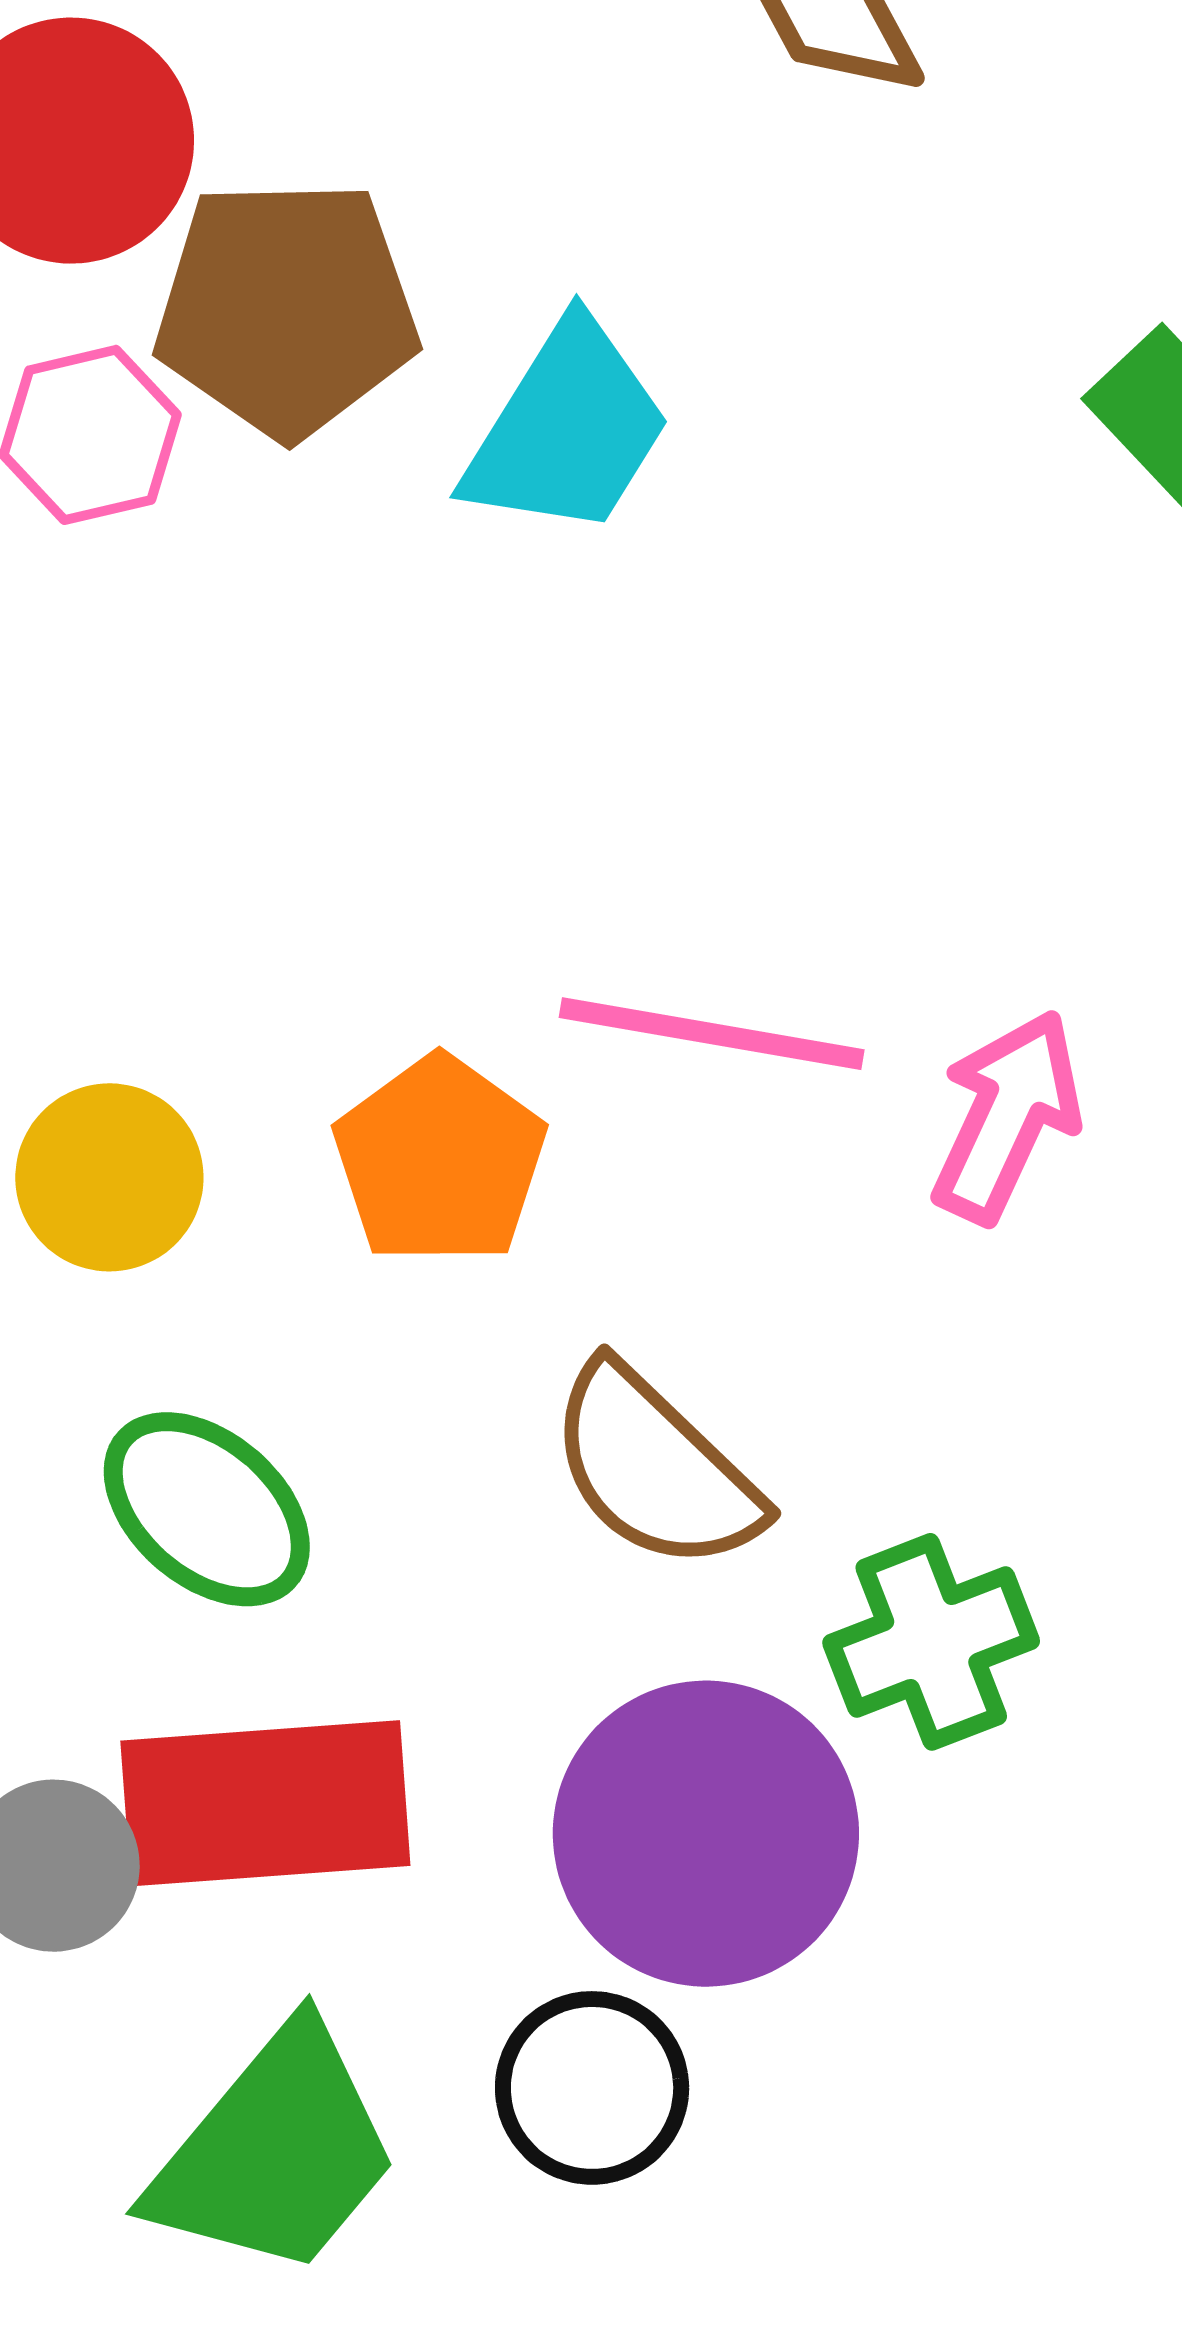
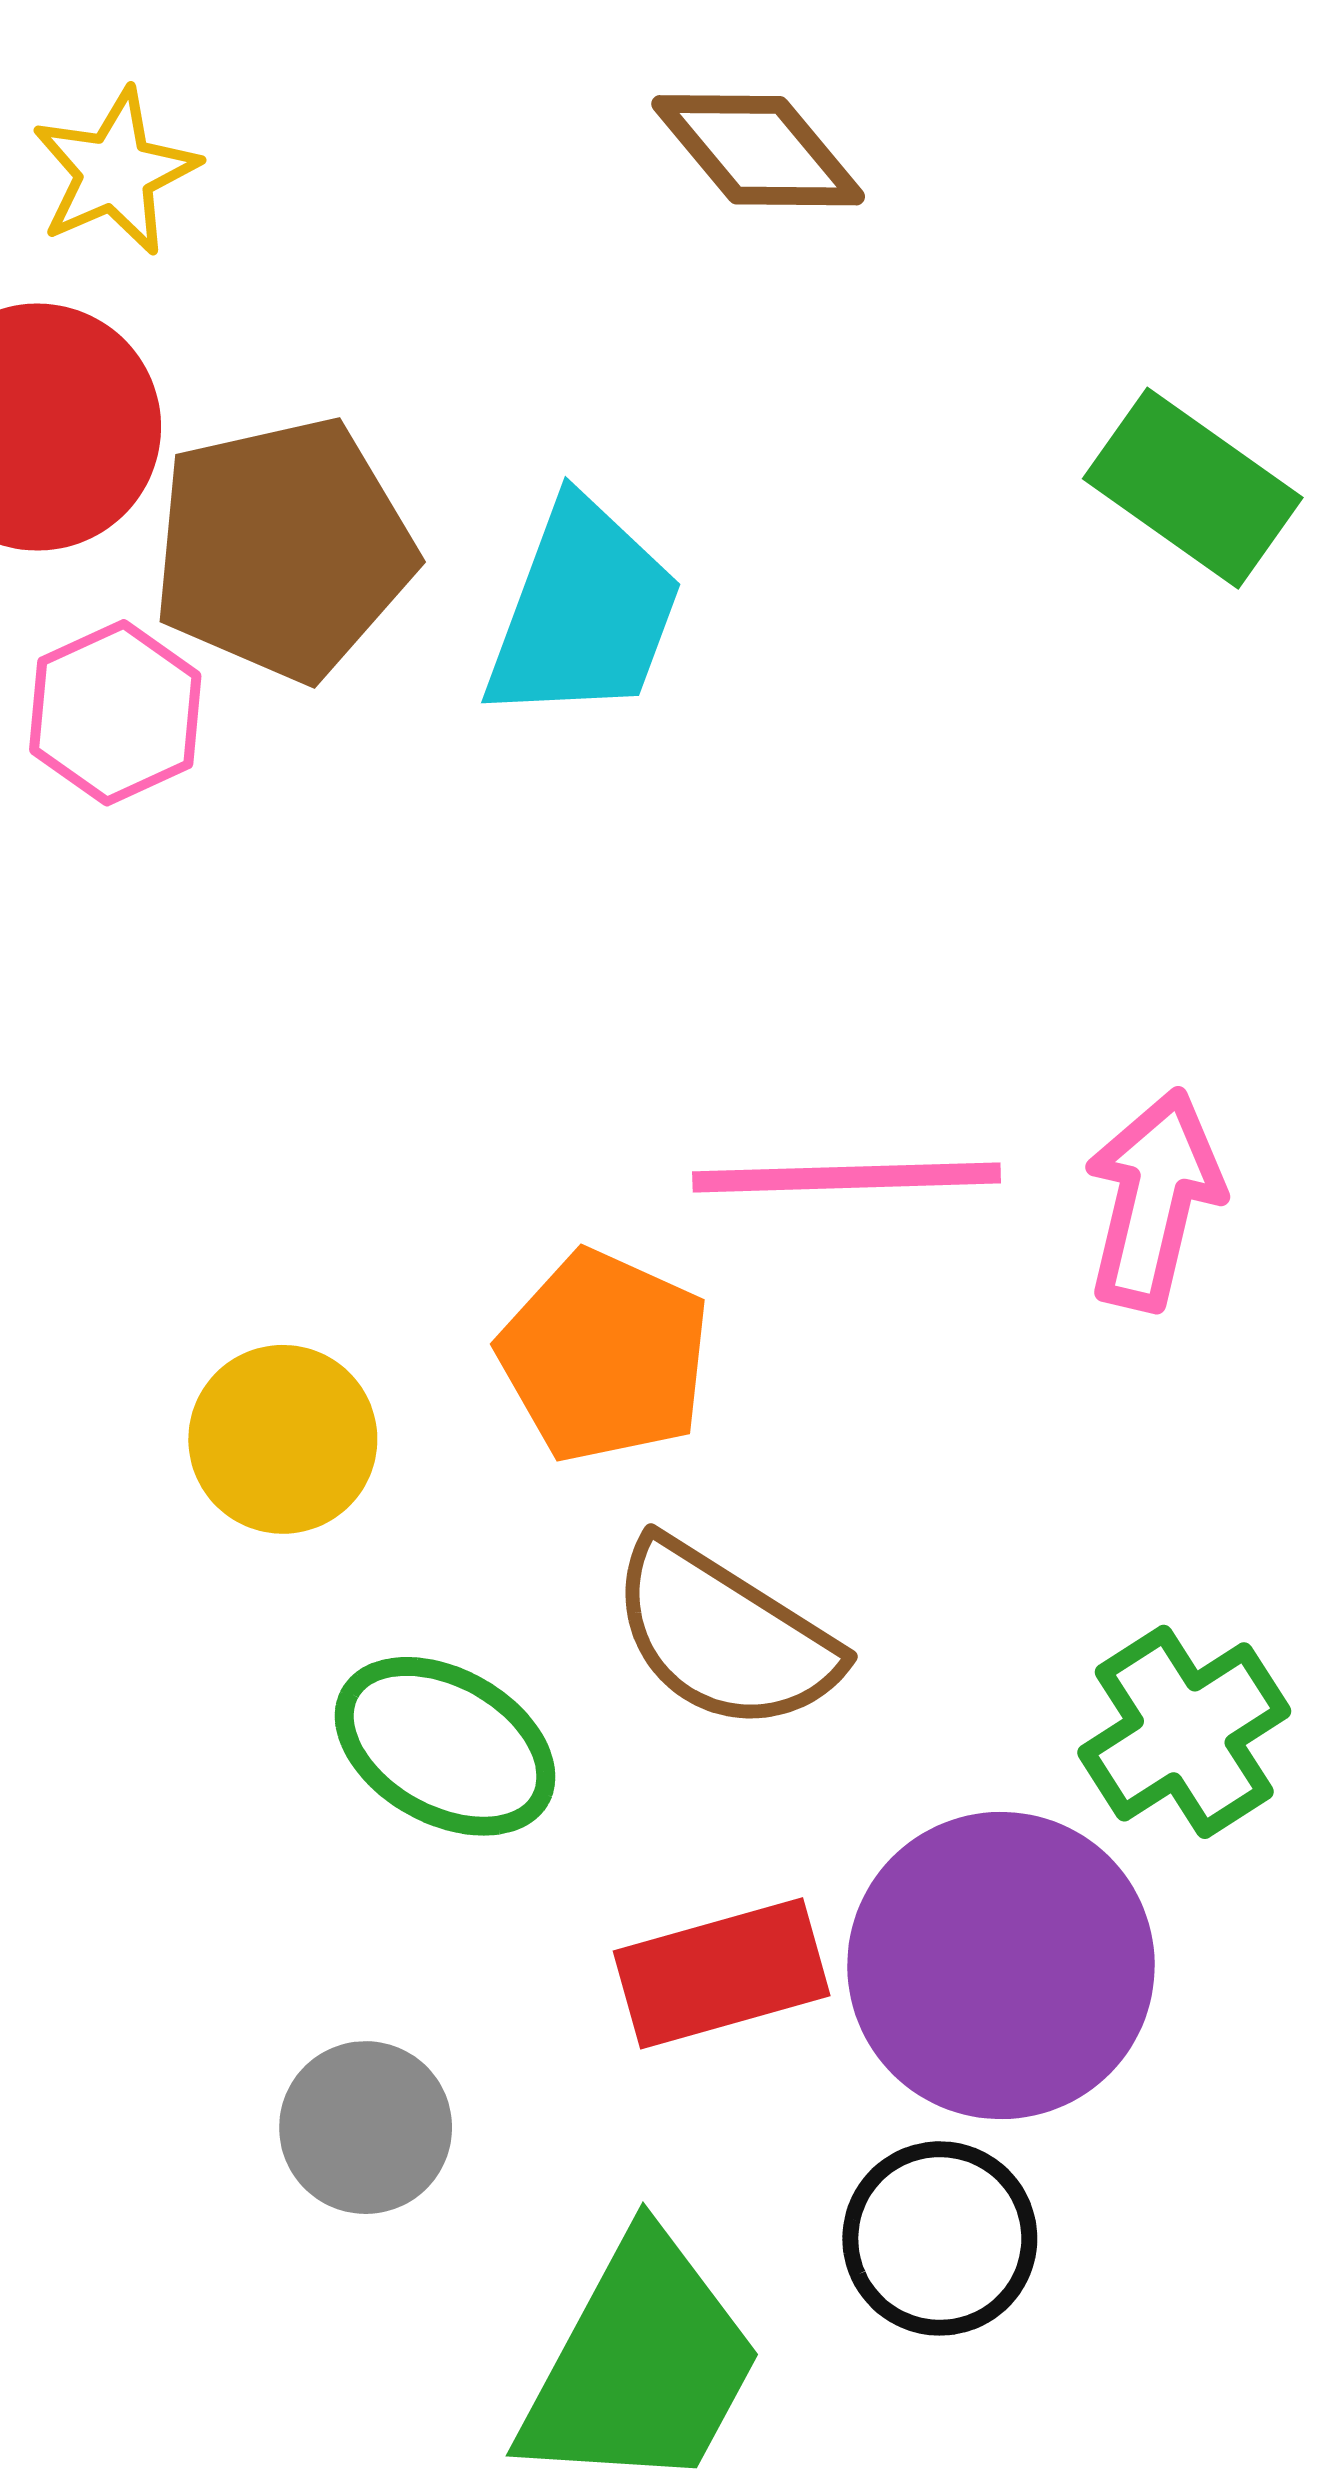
brown semicircle: (655, 1468) -> (724, 1636), moved
red rectangle: (265, 1803) -> (722, 1973), moved, size x0.7

